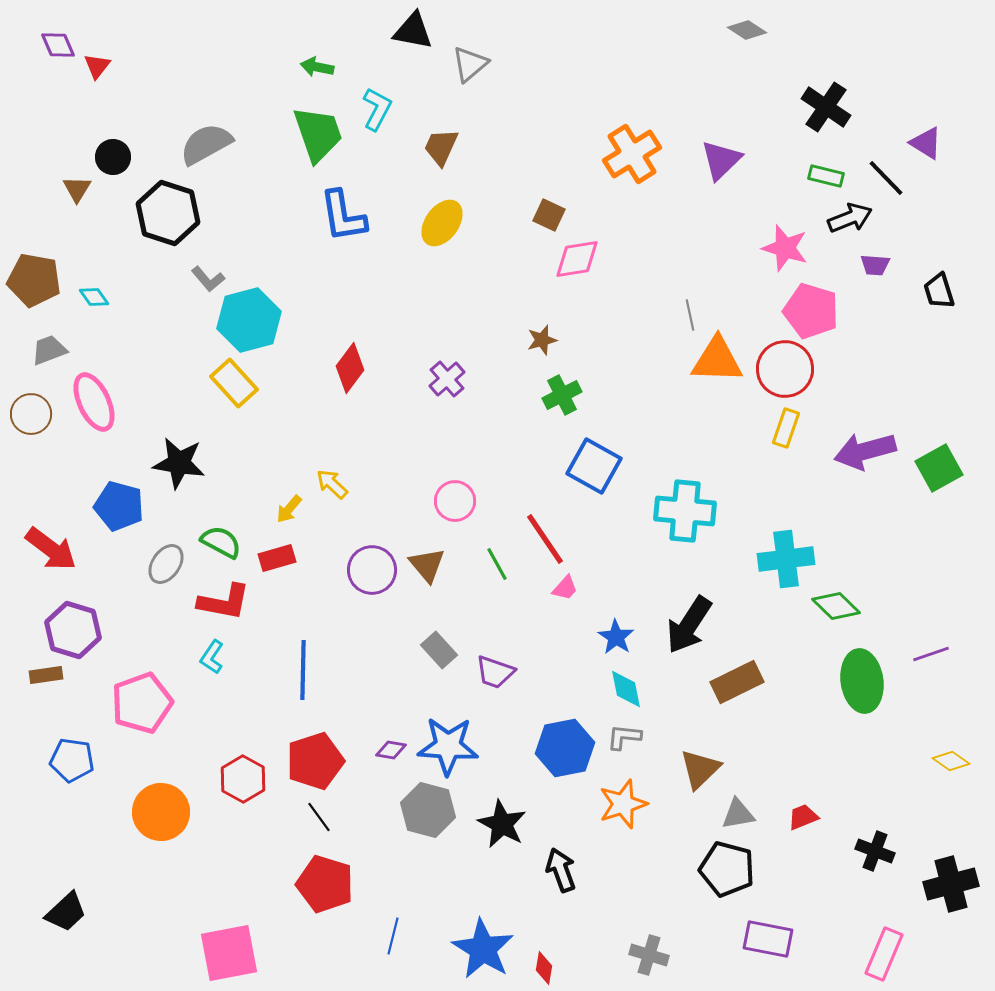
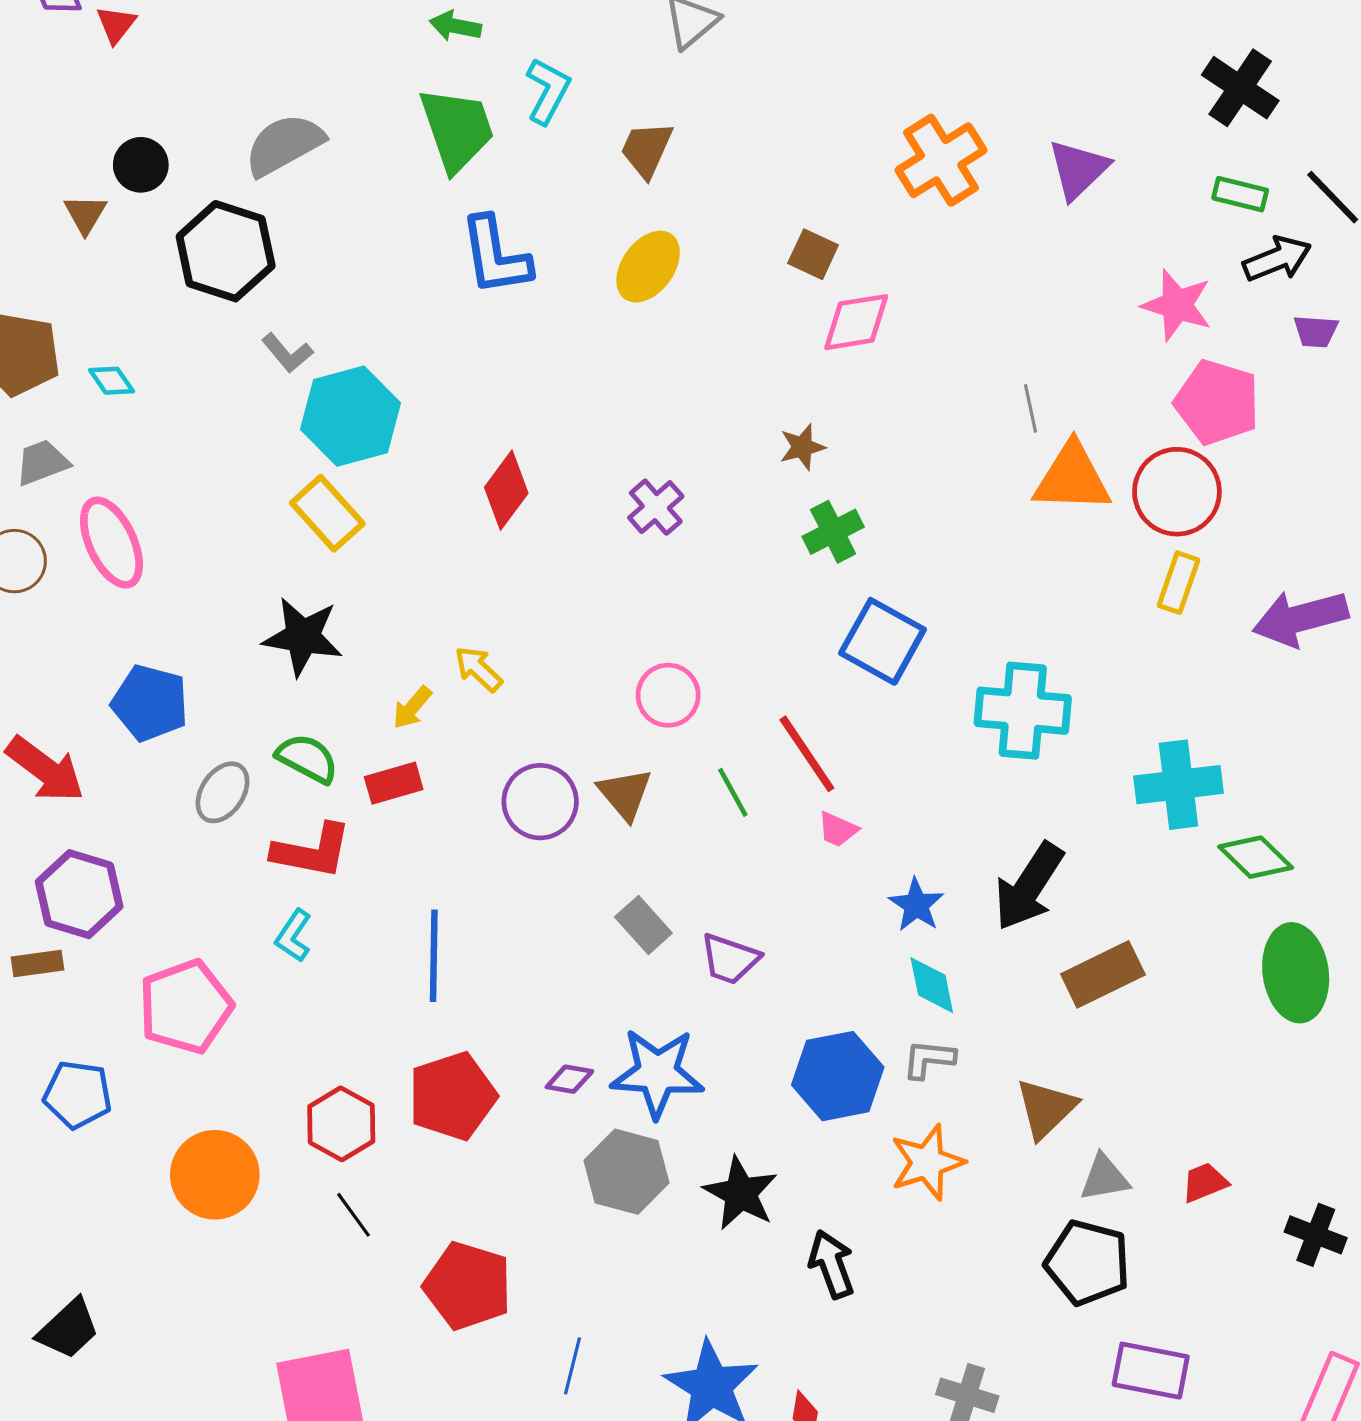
black star: (179, 463) -> (303, 637), moved
pink trapezoid: (565, 588) -> (838, 829), turned 72
black line: (319, 817) -> (354, 1215), moved

